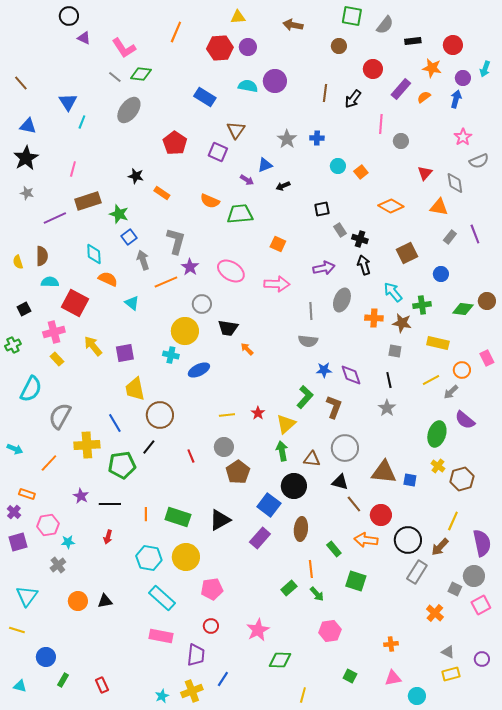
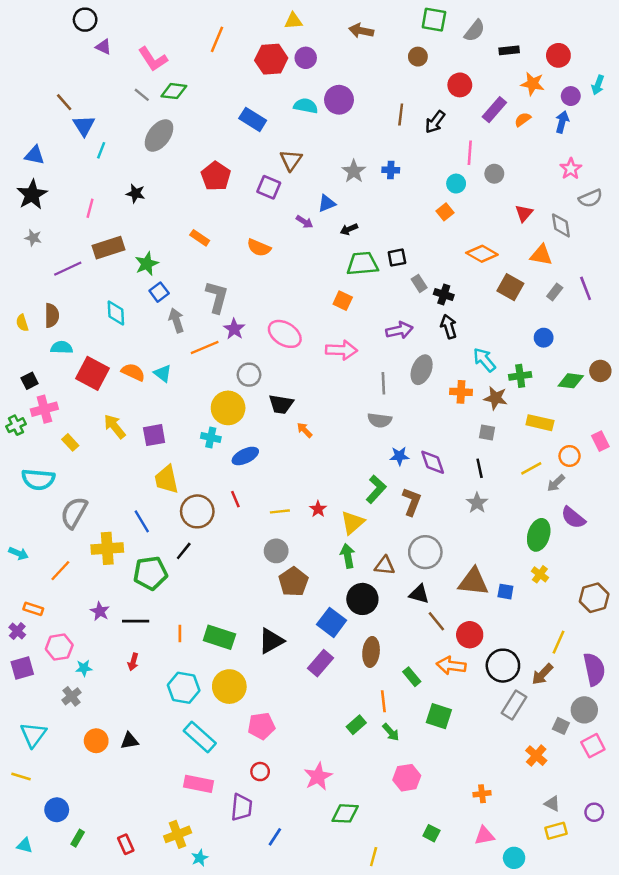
brown line: (21, 83) -> (64, 102), moved
cyan circle: (338, 166) -> (456, 184), moved
black star: (136, 176) -> (136, 193), moved
green star: (119, 214) -> (147, 264), turned 30
green trapezoid: (240, 214) -> (362, 264), moved
brown square: (407, 253) -> (510, 287), moved, turned -35
orange semicircle: (108, 279) -> (133, 372), moved
pink cross: (54, 332) -> (44, 409), moved
cyan semicircle: (31, 389) -> (38, 479), turned 68
red line: (191, 456) -> (235, 499), moved
brown hexagon: (462, 479) -> (594, 598), moved
yellow cross: (192, 691) -> (178, 834), moved

